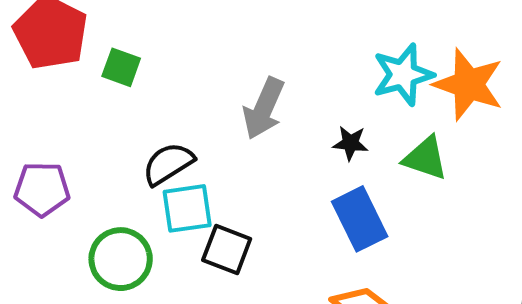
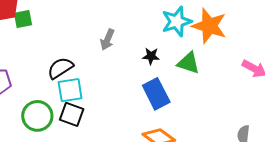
green square: (121, 67) -> (23, 19), moved, turned -30
gray arrow: (264, 109) -> (107, 40), size x0.7
black square: (227, 250) -> (72, 114), moved

